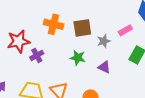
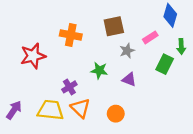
brown square: (82, 28) -> (114, 26), moved
purple cross: (37, 55) -> (69, 87), moved

